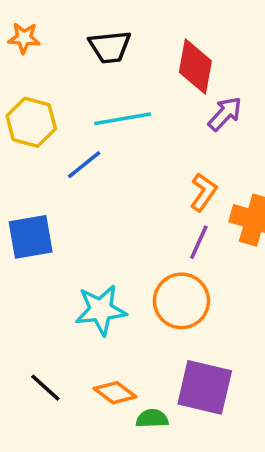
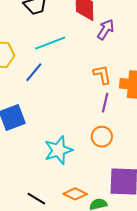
orange L-shape: (203, 192) -> (102, 75), turned -35
orange circle: (181, 301) -> (102, 137), size x0.7

